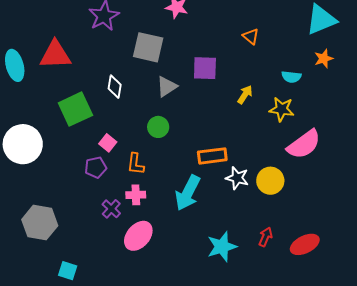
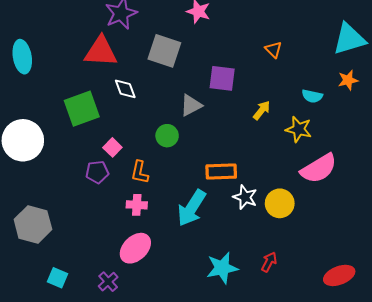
red triangle: (55, 55) -> (101, 52), moved
white diamond: (115, 87) -> (125, 89), turned -35
gray triangle: (167, 87) -> (191, 105), moved
purple cross: (111, 209) -> (108, 282), moved
red ellipse: (305, 244) -> (339, 275), moved

